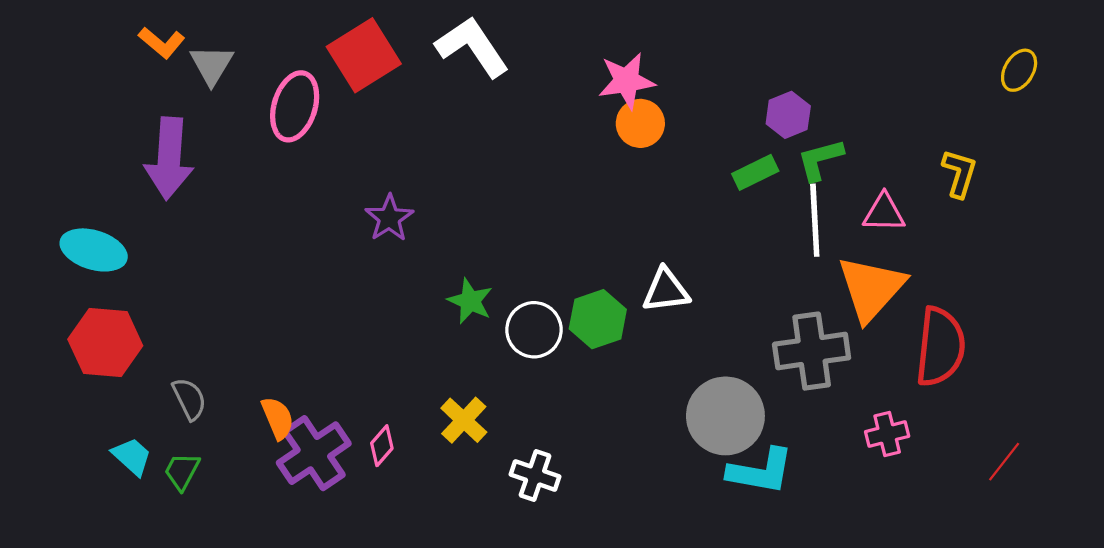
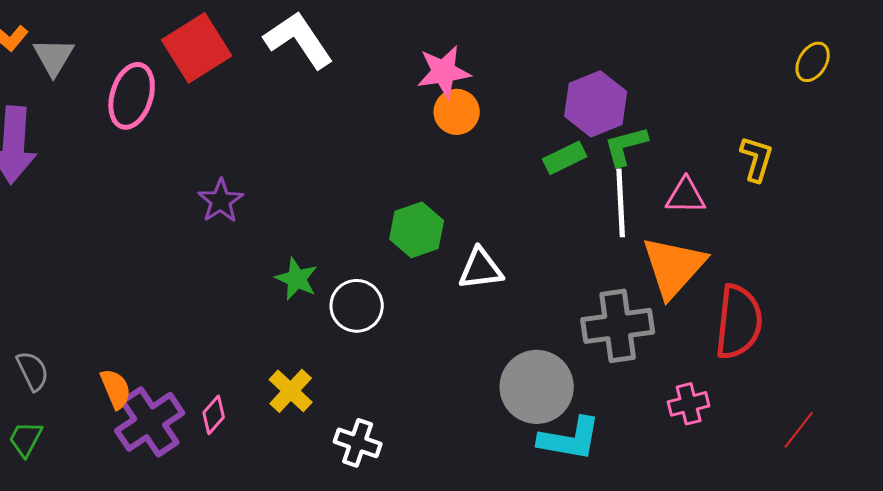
purple hexagon: (788, 115) -> (596, 104), size x1.5
green hexagon: (598, 319) -> (417, 230), moved

